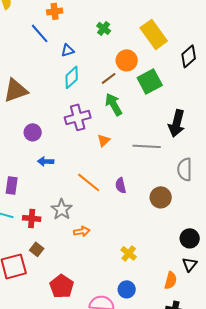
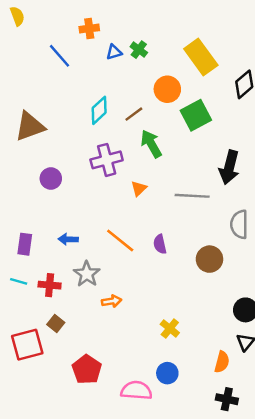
orange cross: (55, 11) -> (89, 29), moved
blue triangle: (68, 50) -> (114, 52), moved
brown line: (109, 78) -> (134, 114), moved
blue arrow: (46, 161) -> (68, 239), moved

